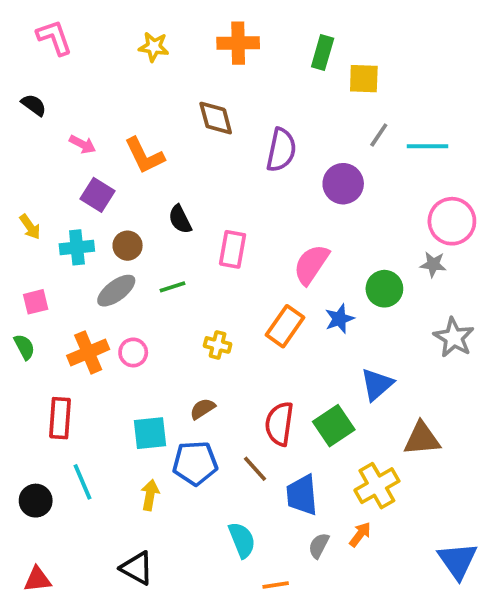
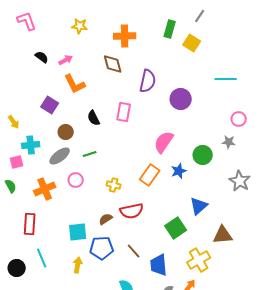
orange cross: (238, 43) -> (125, 36), moved
yellow square: (364, 79) -> (192, 43), turned 30
black semicircle: (34, 105) -> (42, 57), moved
gray line: (379, 135) -> (200, 16), moved
pink arrow: (83, 144) -> (66, 60), moved, turned -56
pink circle: (452, 221) -> (239, 119), size x0.6
cyan cross: (77, 247) -> (31, 145), moved
pink rectangle: (233, 249) -> (124, 112), moved
pink circle: (133, 352) -> (76, 180), moved
red semicircle: (279, 424) -> (132, 211), moved, turned -110

